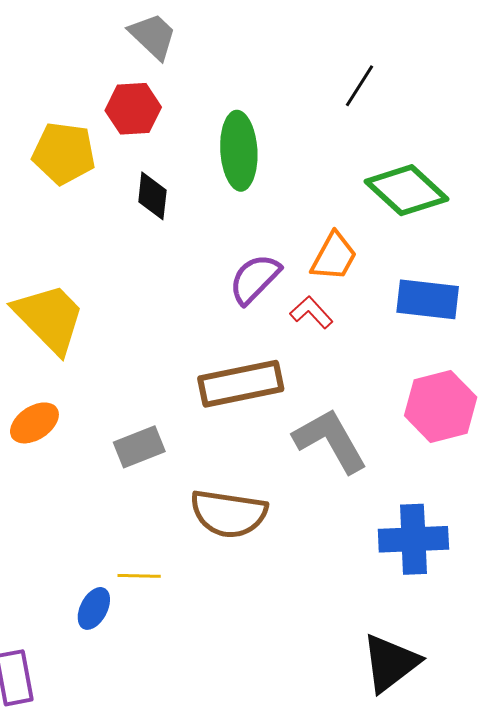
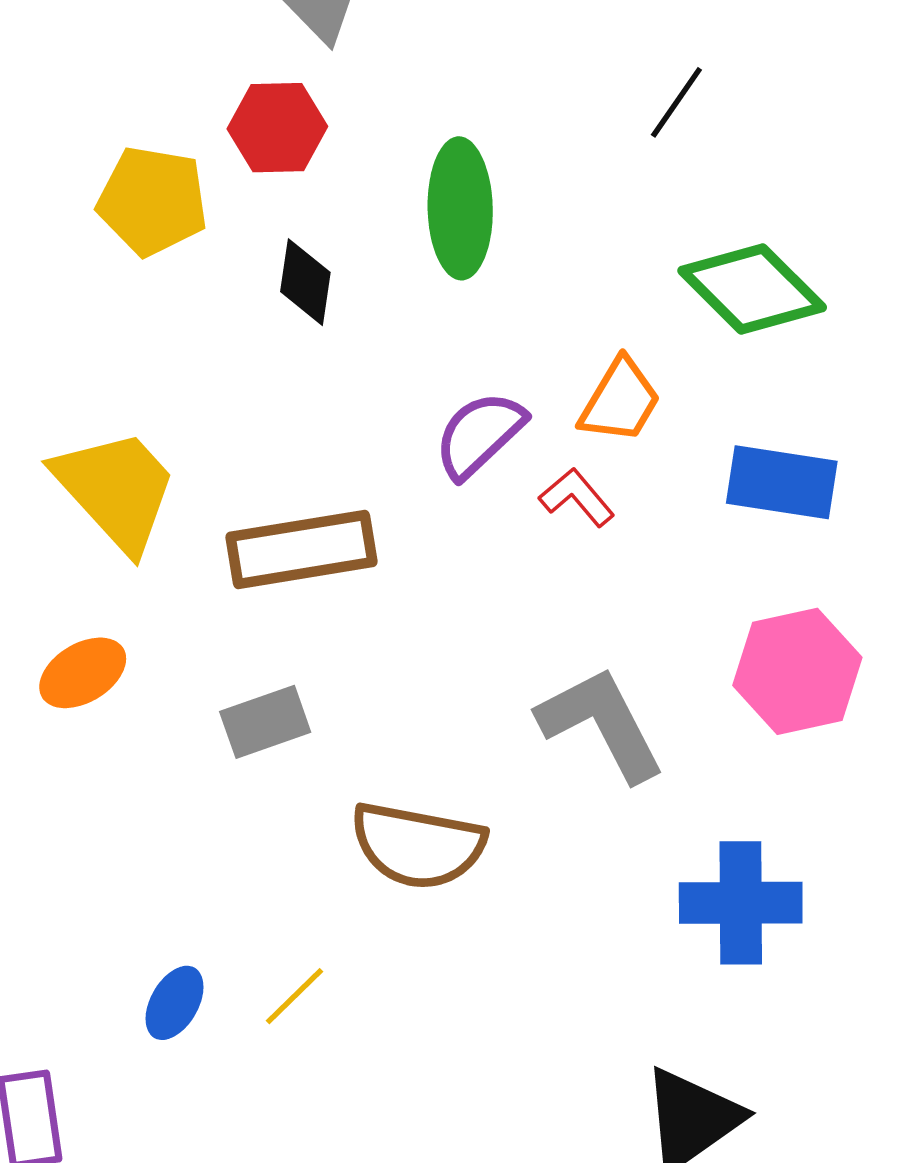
brown rectangle: (241, 384) -> (302, 549), moved
yellow line: (139, 576) -> (295, 996), moved, turned -48

